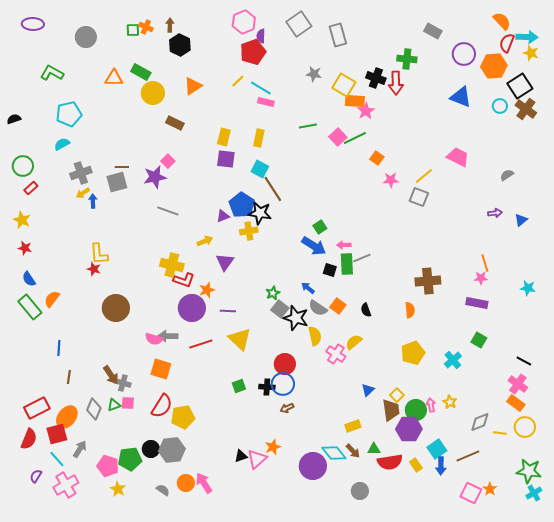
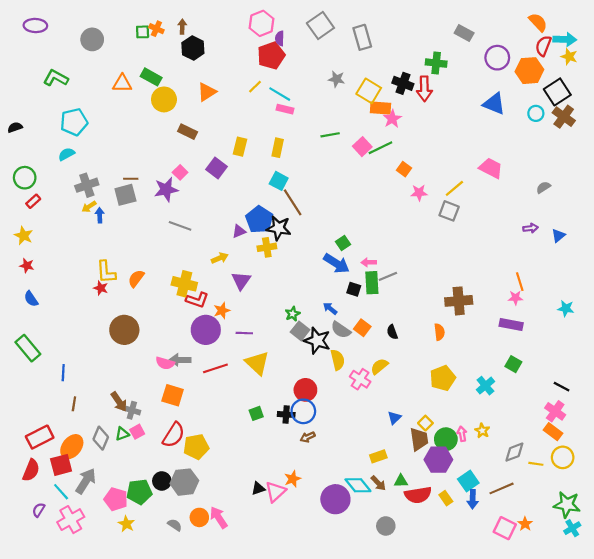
purple square: (226, 159) -> (216, 168), moved, turned 30
orange semicircle: (52, 299) -> (136, 278), moved
green rectangle: (30, 307) -> (28, 348), moved
pink square: (128, 403) -> (137, 432), turned -32
gray arrow: (80, 449) -> (86, 481), size x1.4

